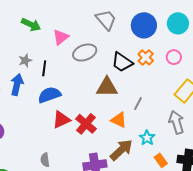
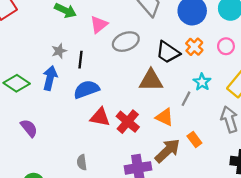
red triangle: (61, 120) -> (100, 117), turned 36
cyan star: (147, 138) -> (202, 82), moved
orange rectangle: (161, 160) -> (194, 139), moved

